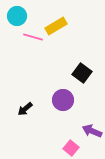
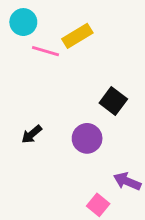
black arrow: (25, 109) -> (32, 134), moved

